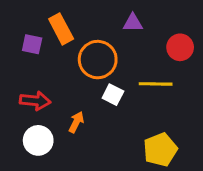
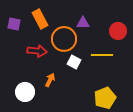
purple triangle: (133, 23) -> (83, 23), moved
purple square: (32, 44) -> (14, 24), moved
red arrow: (35, 101) -> (37, 51), moved

